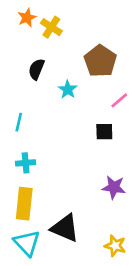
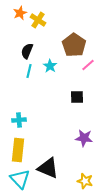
pink line: (119, 100) -> (88, 65), moved
cyan line: (19, 122) -> (29, 71), moved

